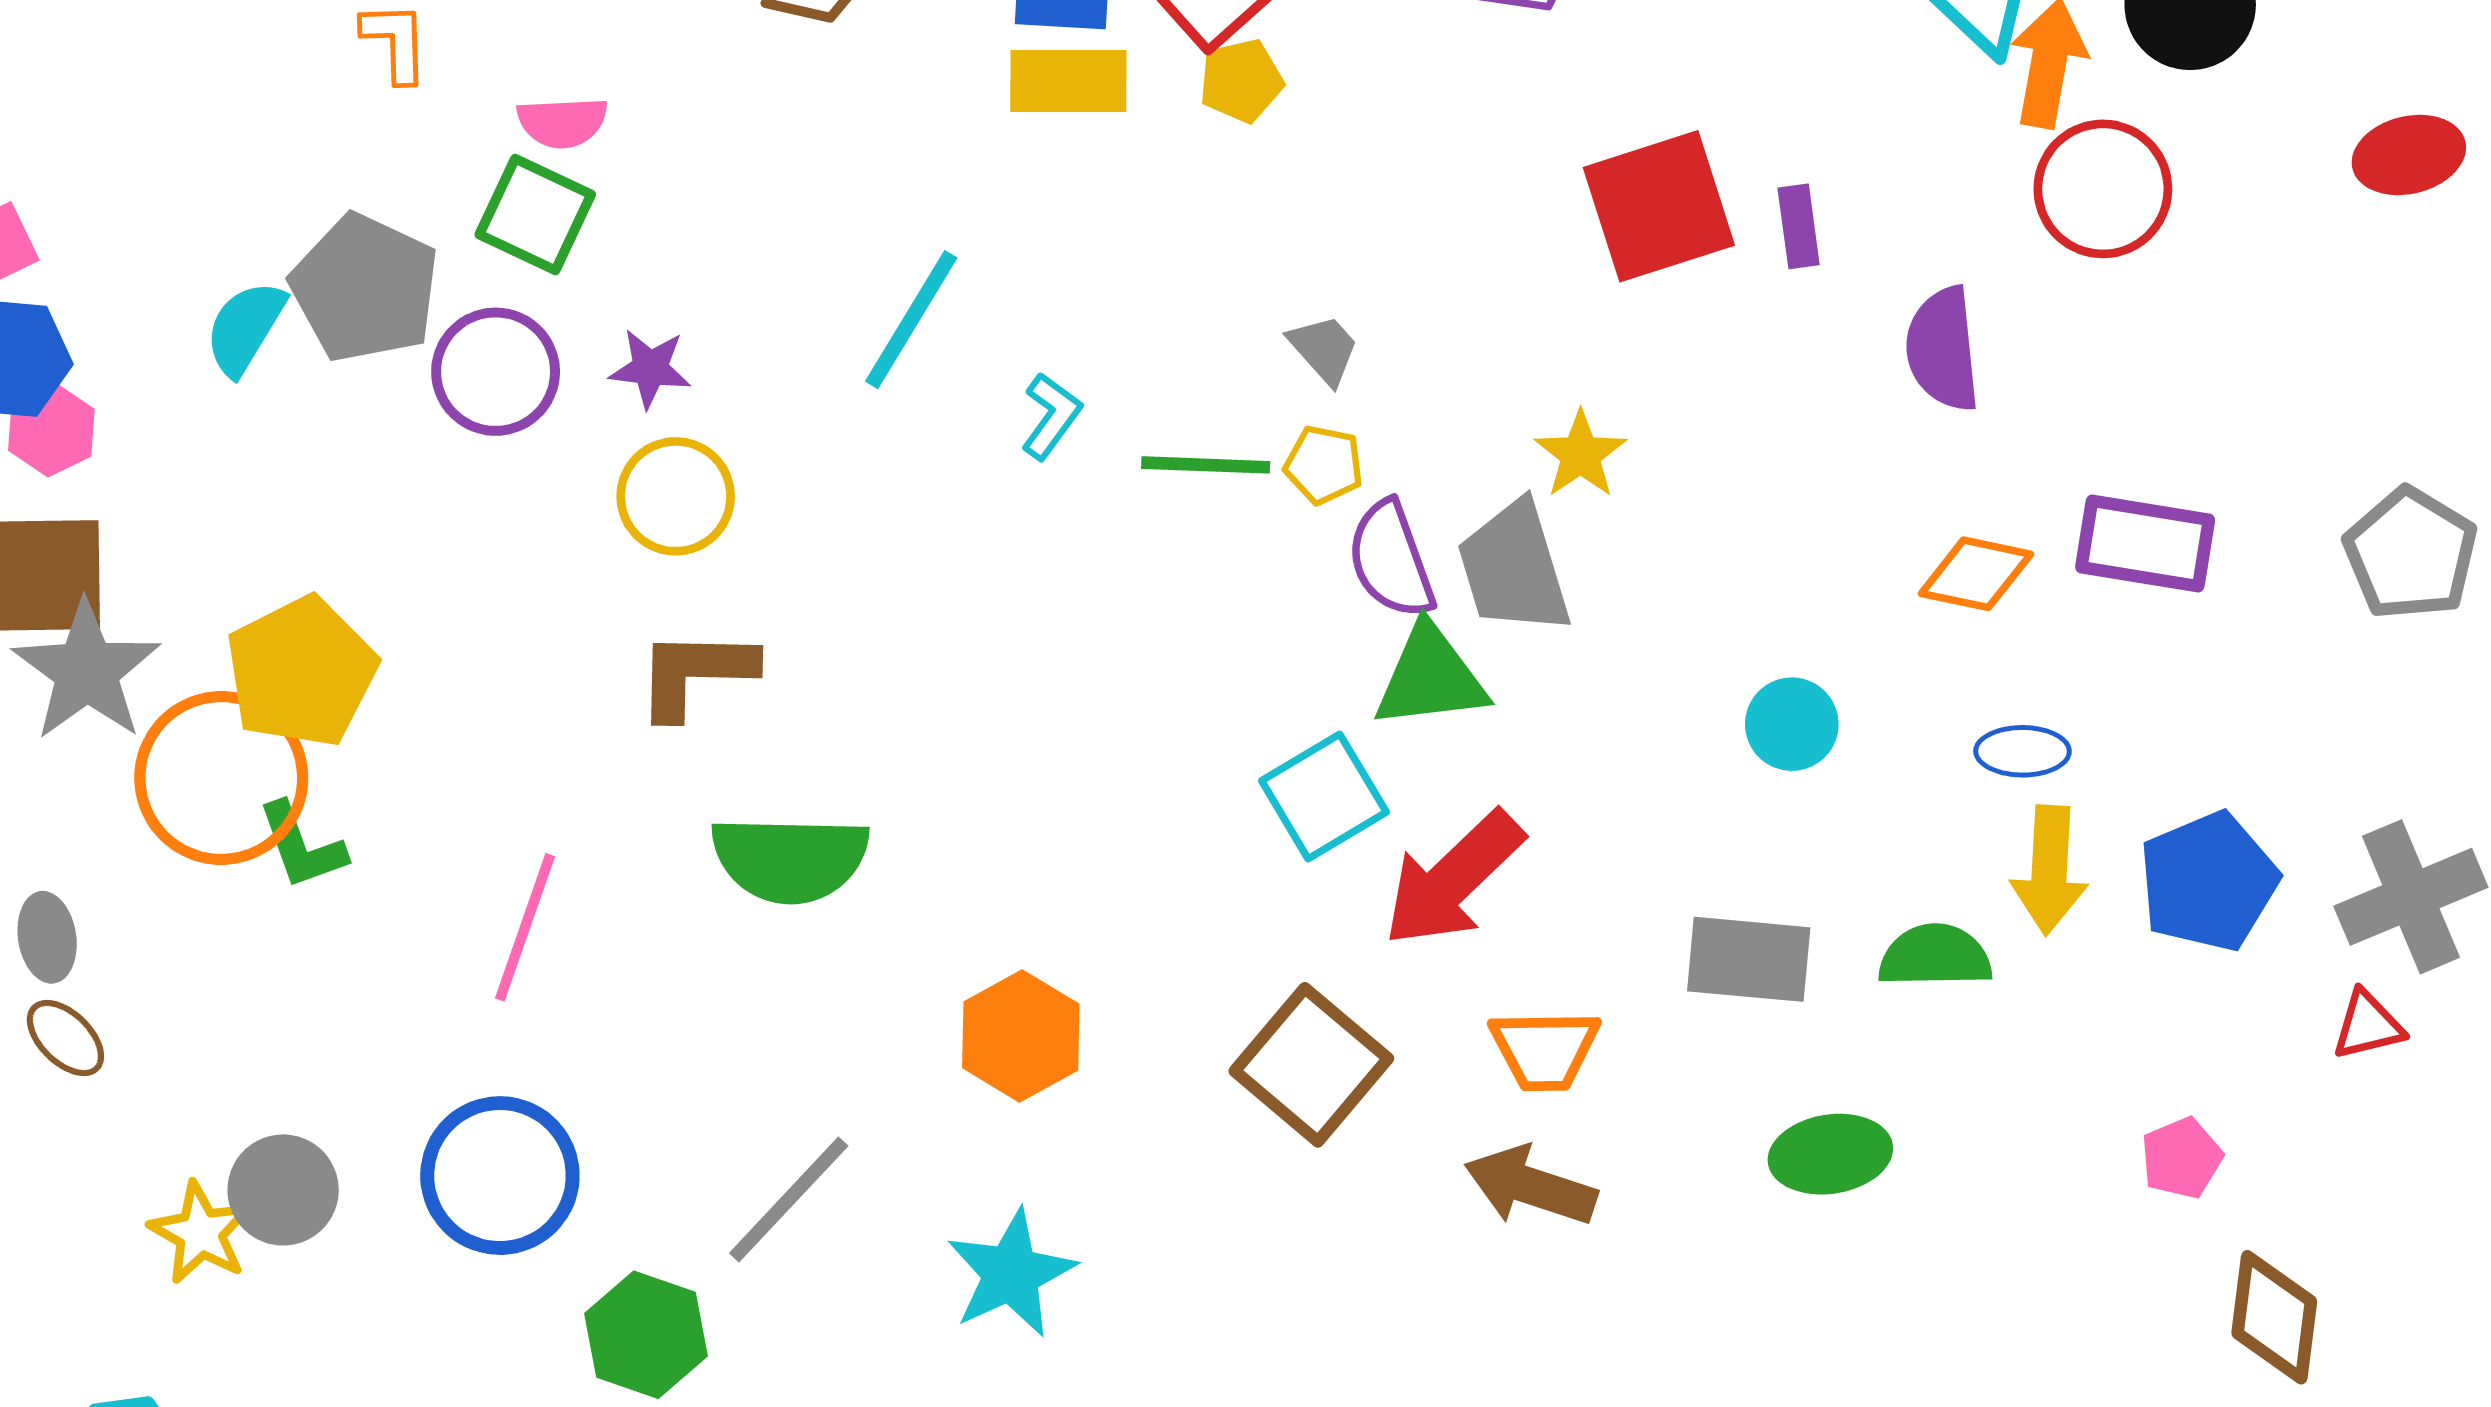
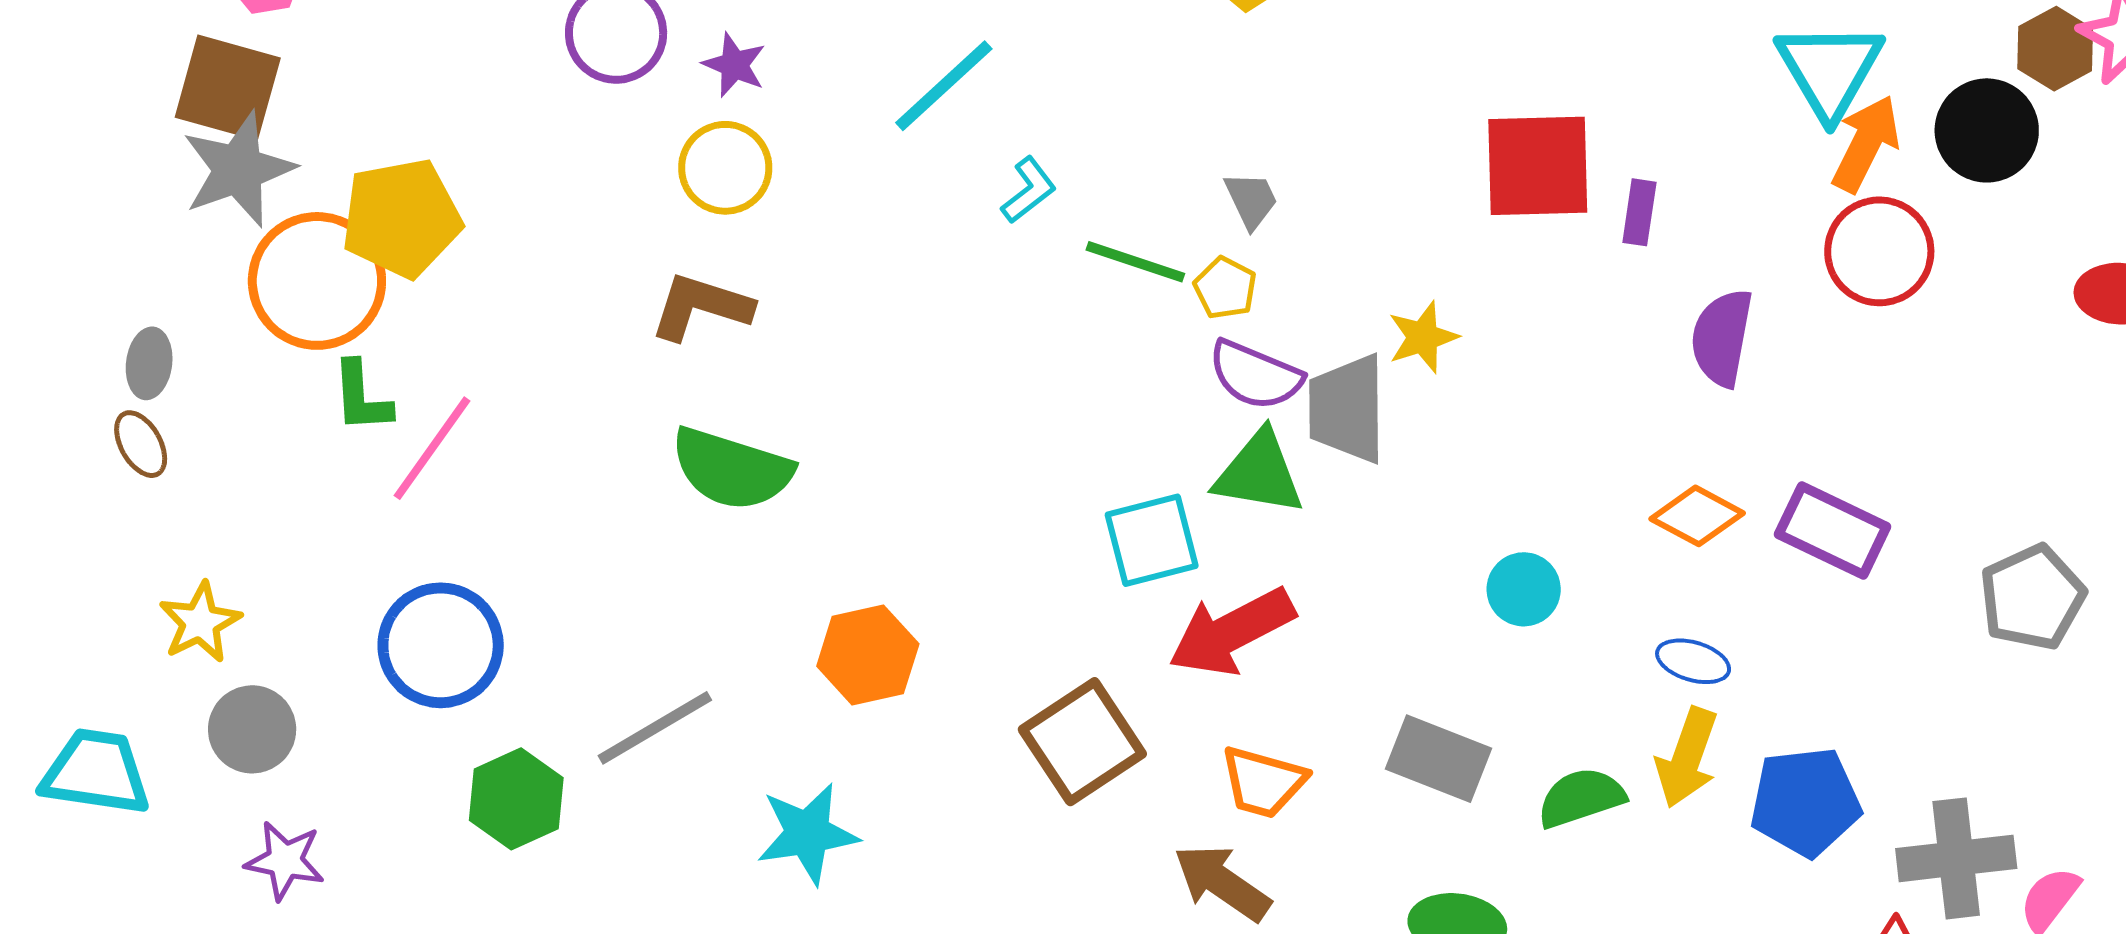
purple semicircle: (1391, 560) -> (1255, 375), turned -64
green L-shape: (302, 846) -> (361, 397), moved
pink line: (525, 927) -> (432, 448), moved
green semicircle: (1935, 956) -> (1581, 798), turned -34
gray circle: (283, 1190) -> (252, 729), moved

